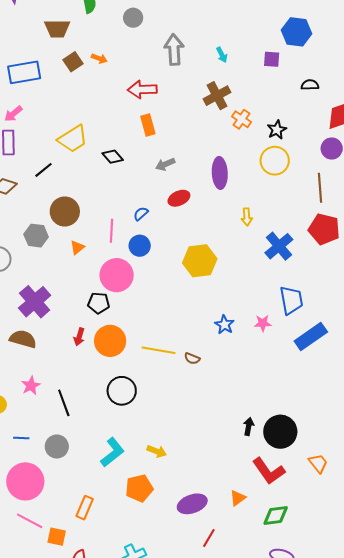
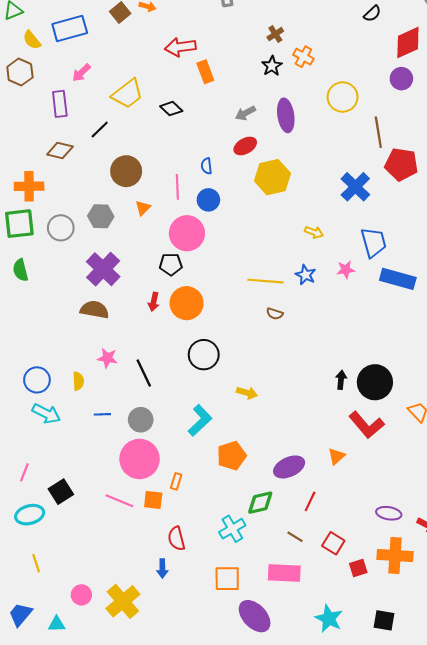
black semicircle: (310, 85) -> (372, 14), turned 144
red arrow: (142, 89) -> (180, 47), moved
brown cross: (217, 96) -> (275, 34), size x0.6
pink arrow: (13, 114) -> (81, 73), moved
black star: (277, 130) -> (272, 66), moved
gray arrow: (165, 164) -> (245, 113), moved
brown line: (320, 188) -> (378, 132), moved
blue semicircle: (141, 214) -> (207, 166), turned -49
yellow arrow: (247, 217) -> (314, 232), moved, turned -60
gray hexagon: (36, 236) -> (101, 216), moved
yellow hexagon: (200, 261) -> (272, 177), moved
blue rectangle: (311, 337) -> (398, 279), turned 56
yellow line: (159, 350) -> (265, 281), moved
pink star: (31, 386) -> (107, 358), turned -30
yellow arrow: (157, 451) -> (247, 393), moved
pink circle: (25, 481) -> (140, 459), moved
orange rectangle: (85, 508) -> (176, 481), size x0.7
green diamond: (276, 516) -> (260, 503), moved
orange square: (57, 537) -> (153, 500), moved

